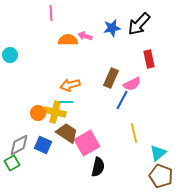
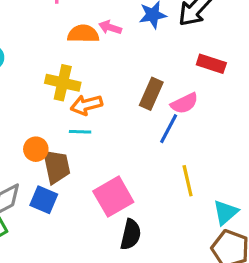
red rectangle: (149, 59) -> (211, 64), turned -60
yellow cross: (55, 112) -> (63, 83), moved
brown trapezoid: (67, 133) -> (56, 167), moved, turned 45

